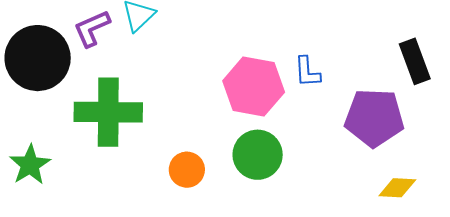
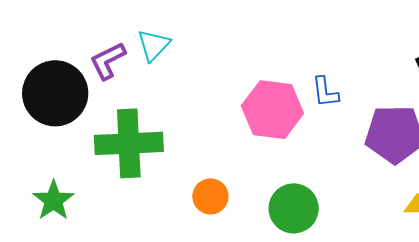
green circle: (258, 155) -> (294, 208), moved

